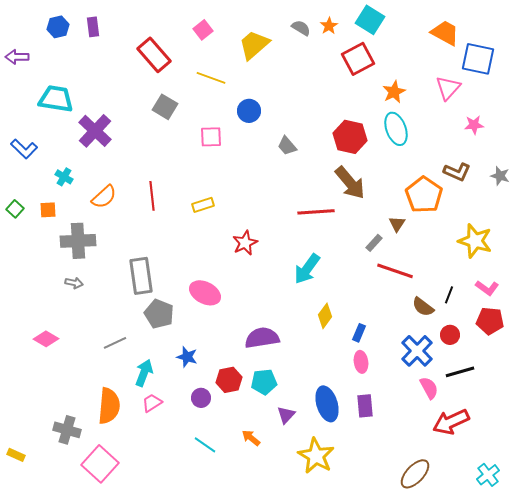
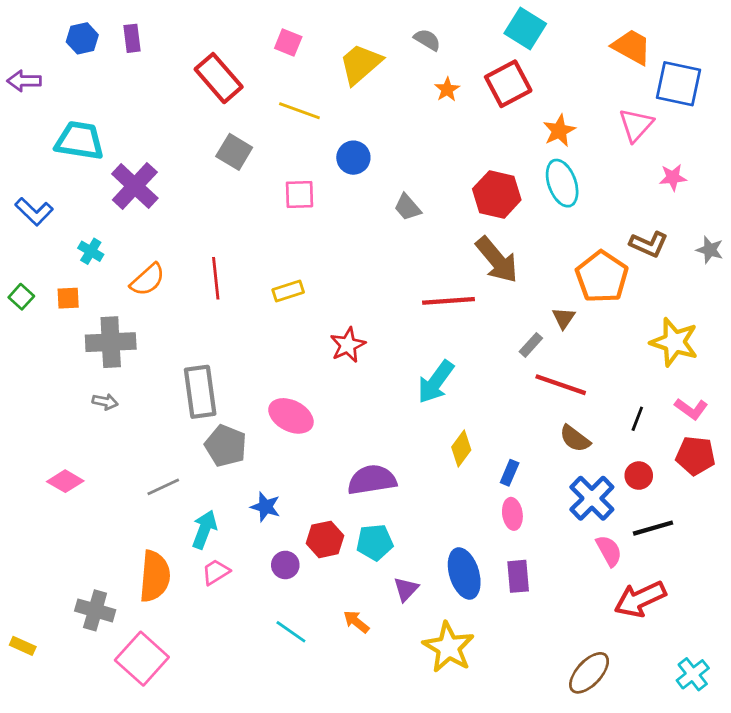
orange star: (329, 26) -> (447, 89), moved
pink square: (203, 30) -> (288, 43), turned -30
brown semicircle: (423, 307) -> (575, 439), moved

